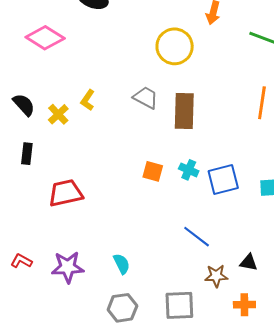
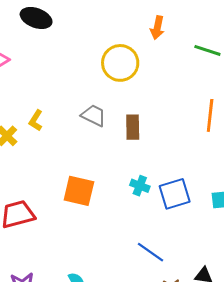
brown rectangle: (184, 111) -> (133, 127), size x0.7
orange square: (153, 171) -> (79, 191), moved, size x1.5

